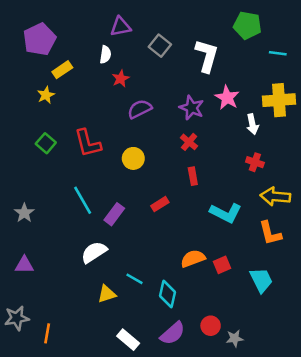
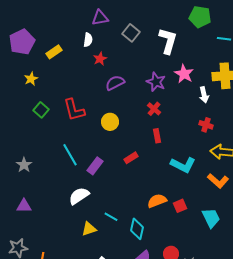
purple pentagon: (39, 39) -> (22, 42), moved
yellow star: (46, 95) -> (31, 79), moved
orange L-shape: (270, 233) -> (218, 181), turned -35

